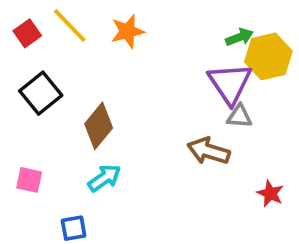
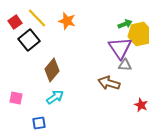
orange star: (128, 31) -> (67, 21), turned 30
black square: (41, 93) -> (29, 40), moved

